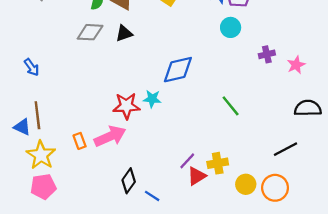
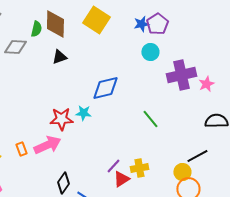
gray diamond: (90, 32) -> (15, 47), moved
purple cross: (267, 54) -> (181, 75), size x2.0
yellow circle: (246, 184) -> (182, 172), moved

